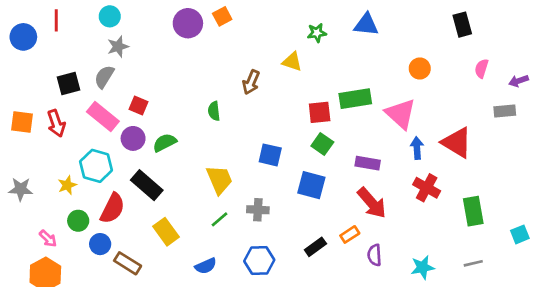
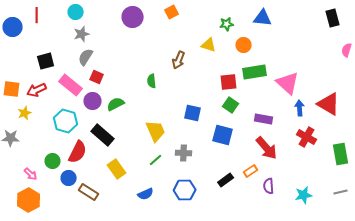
orange square: (222, 16) -> (172, 12), moved
orange circle: (420, 68) -> (244, 45), moved
gray semicircle: (104, 77) -> (86, 57), moved
red arrow: (56, 123) -> (37, 90), turned 84
yellow star: (67, 185) -> (25, 113), moved

